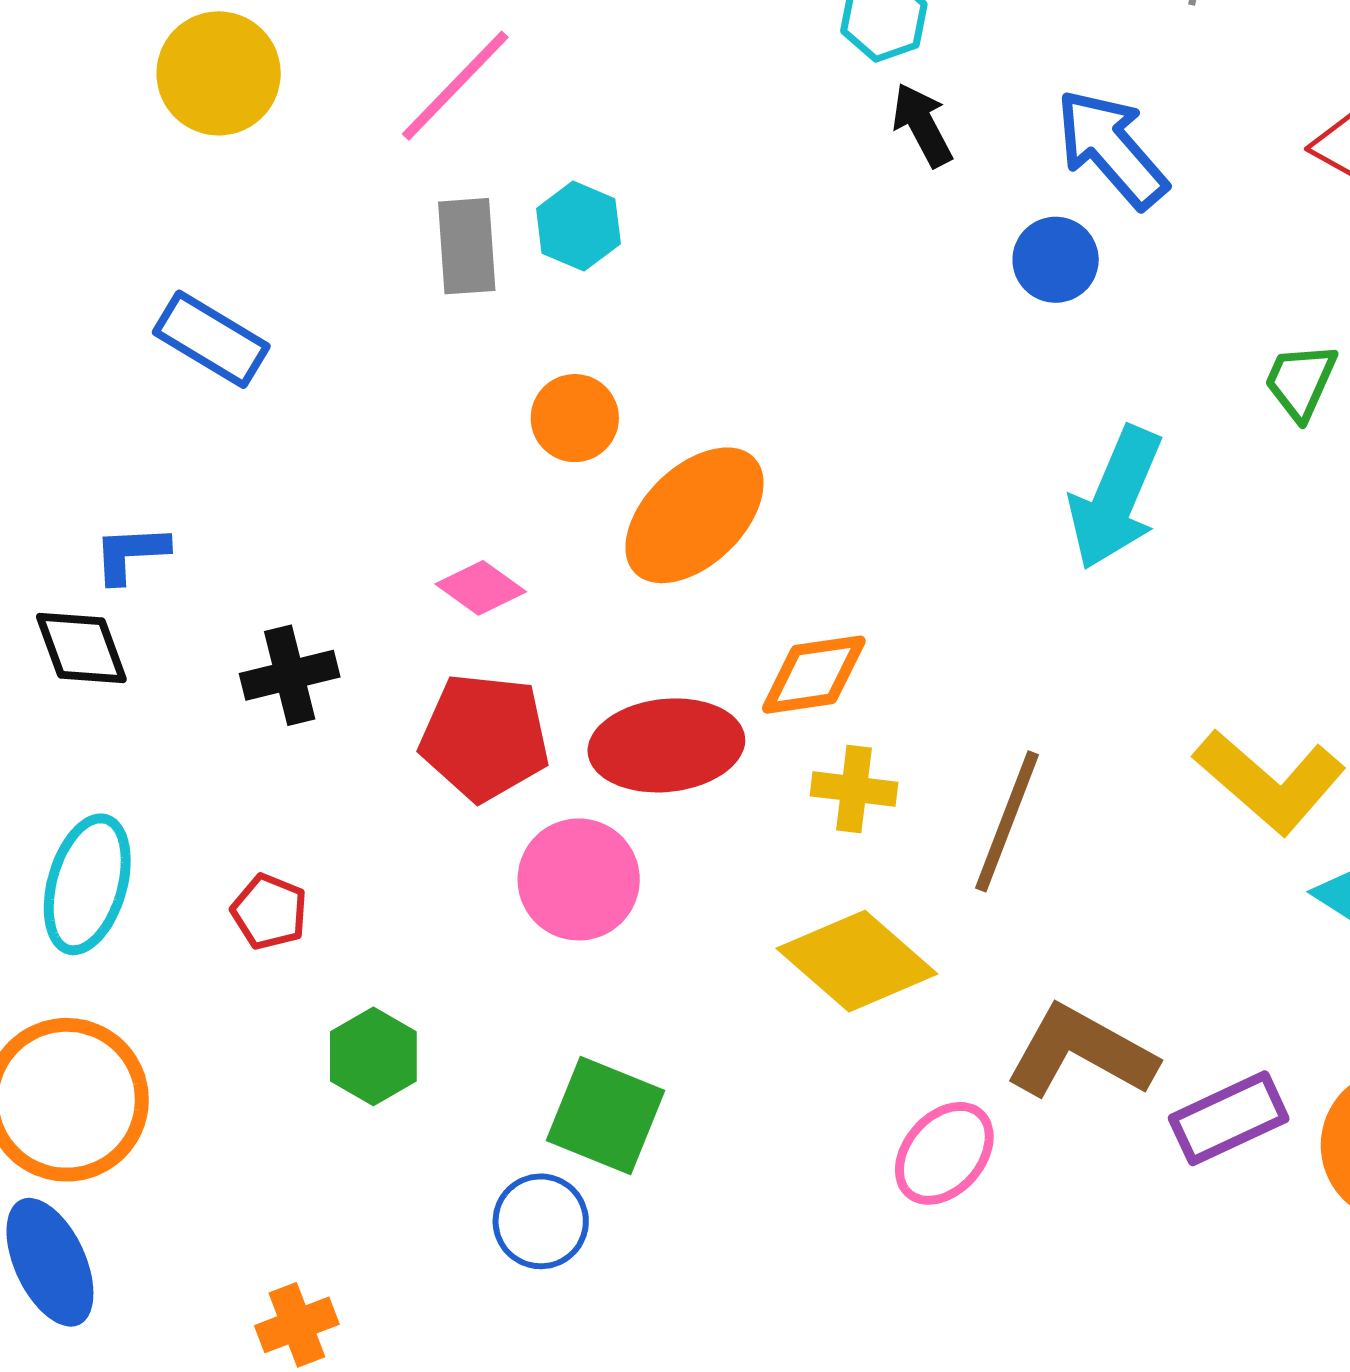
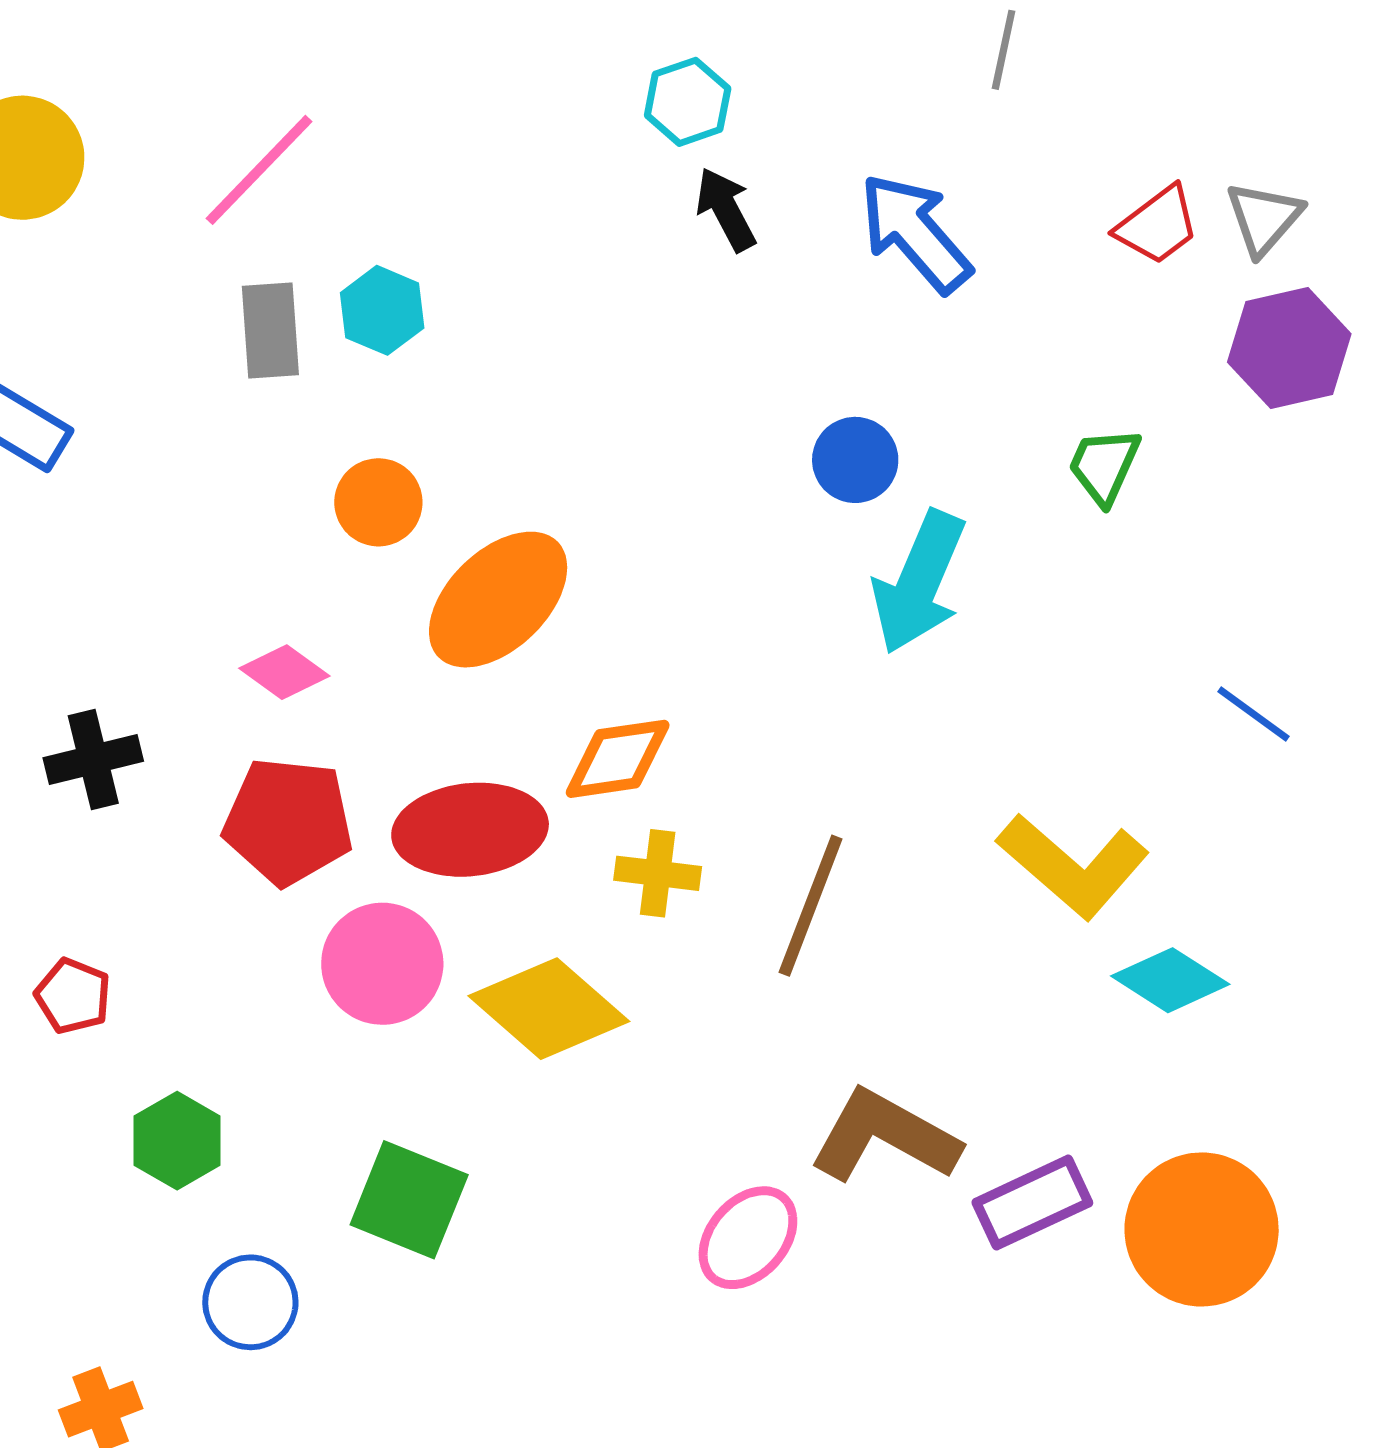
blue circle: (1056, 260) -> (855, 460), moved
yellow diamond: (857, 961) -> (549, 1009), moved
blue circle: (541, 1221) -> (250, 1302), moved

